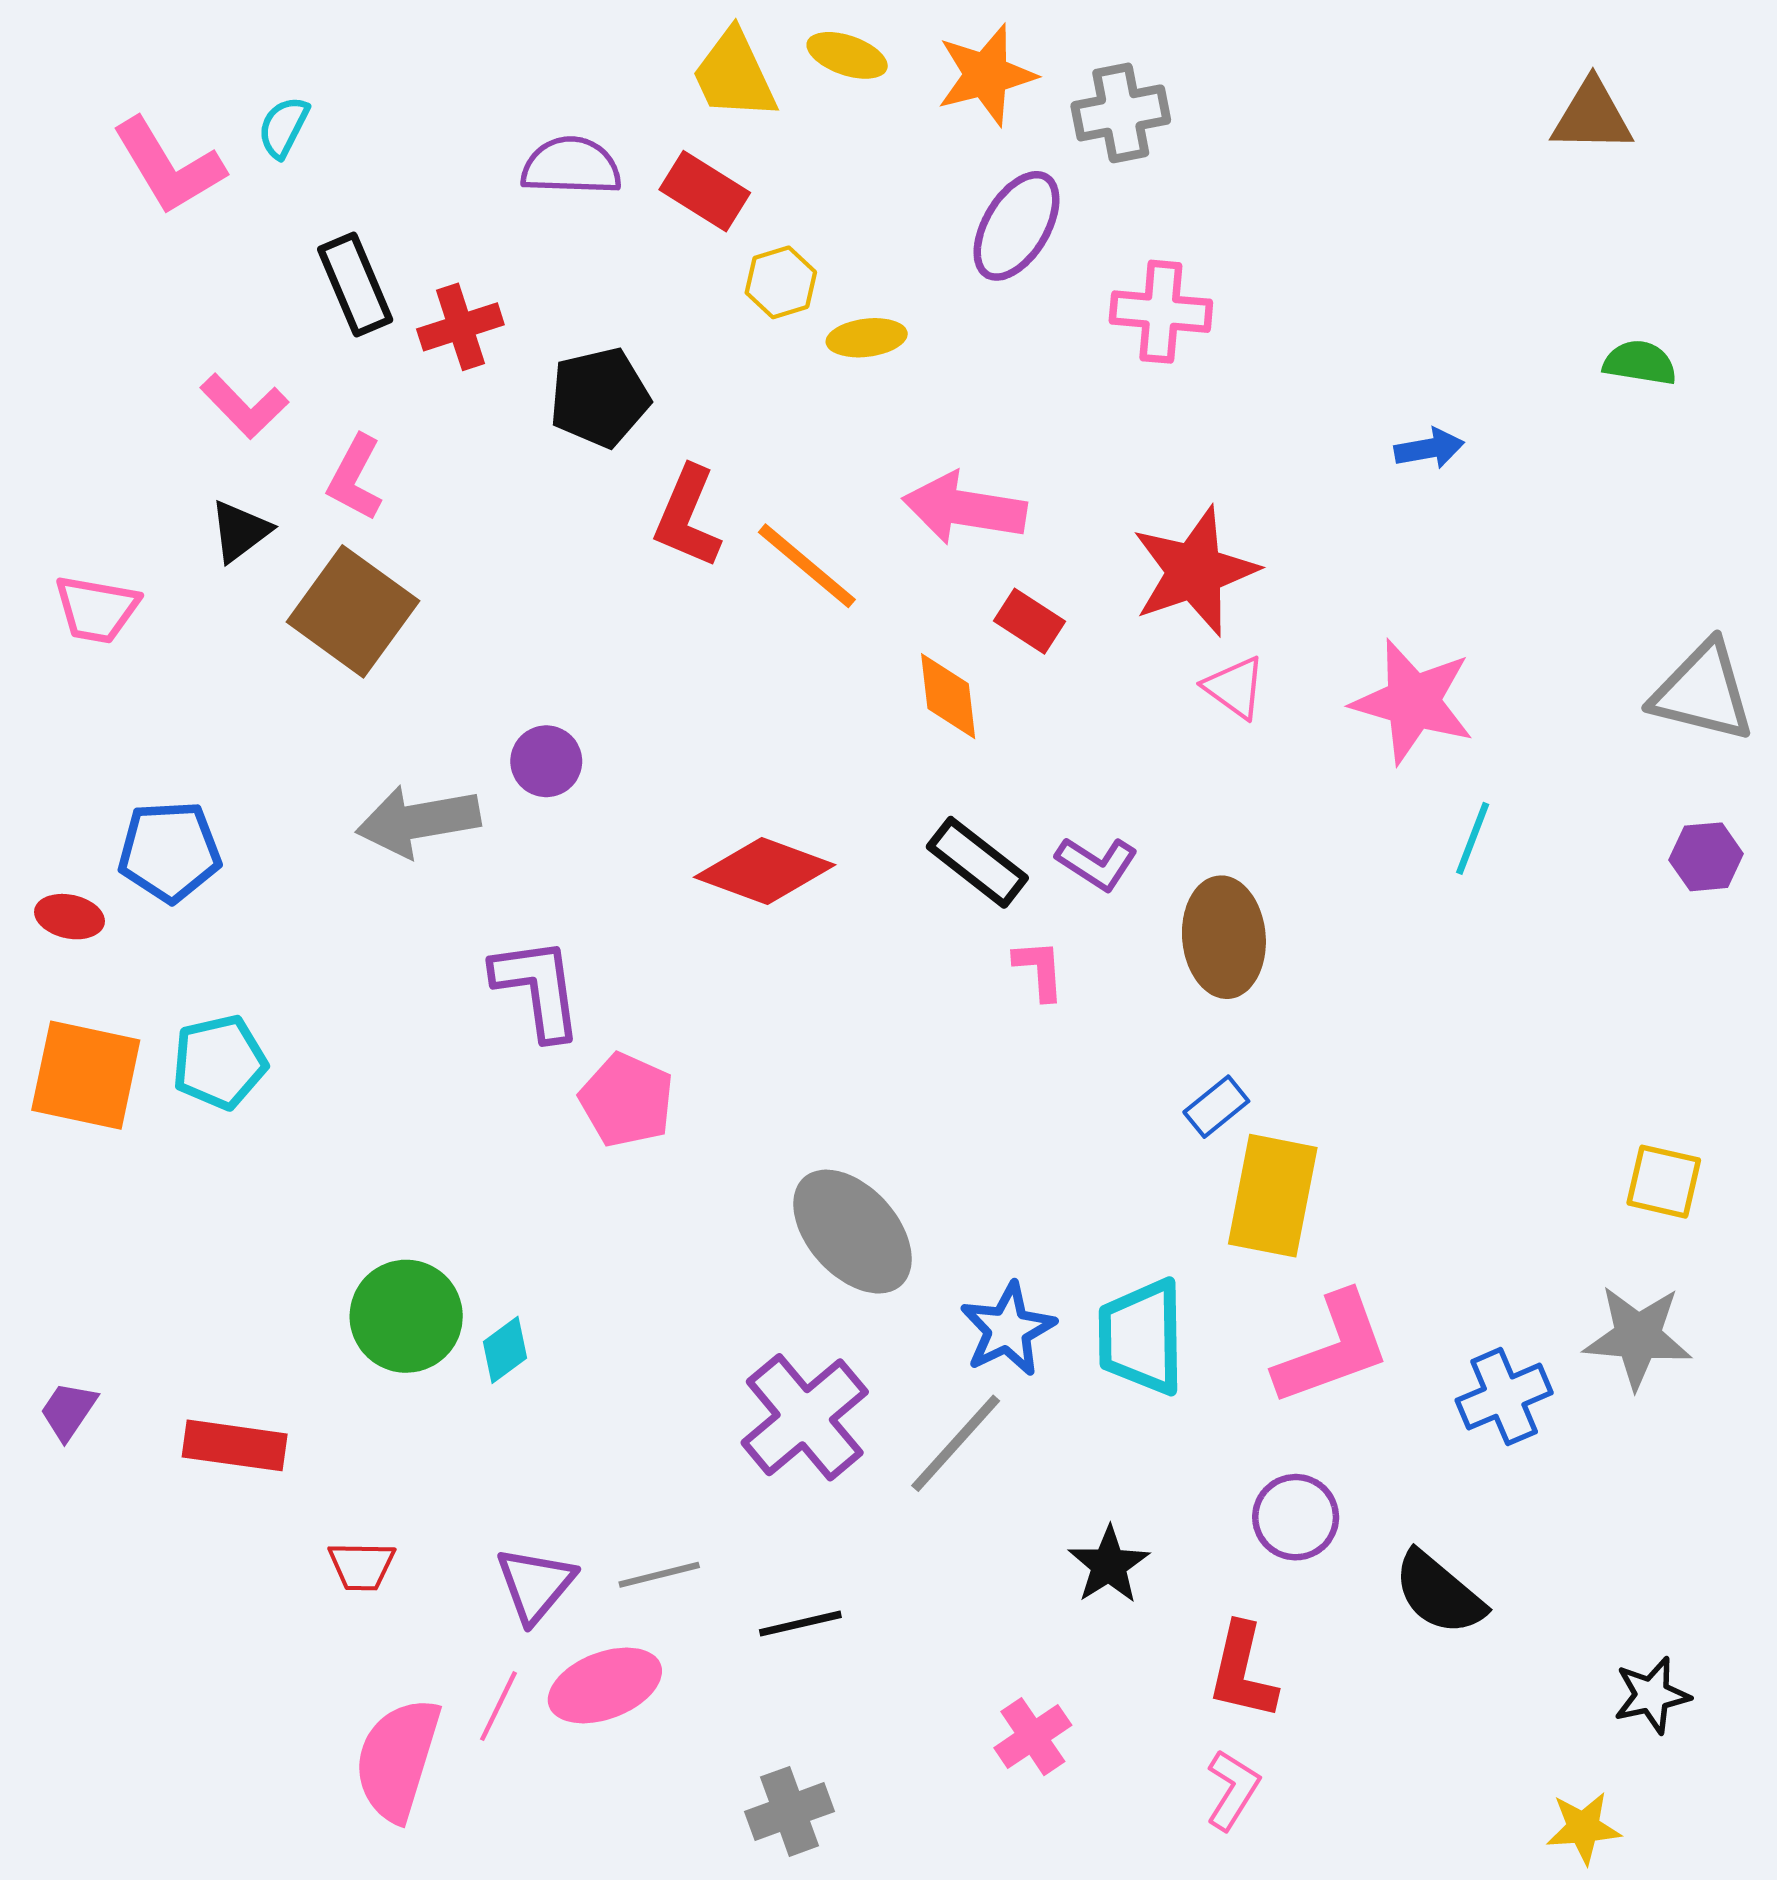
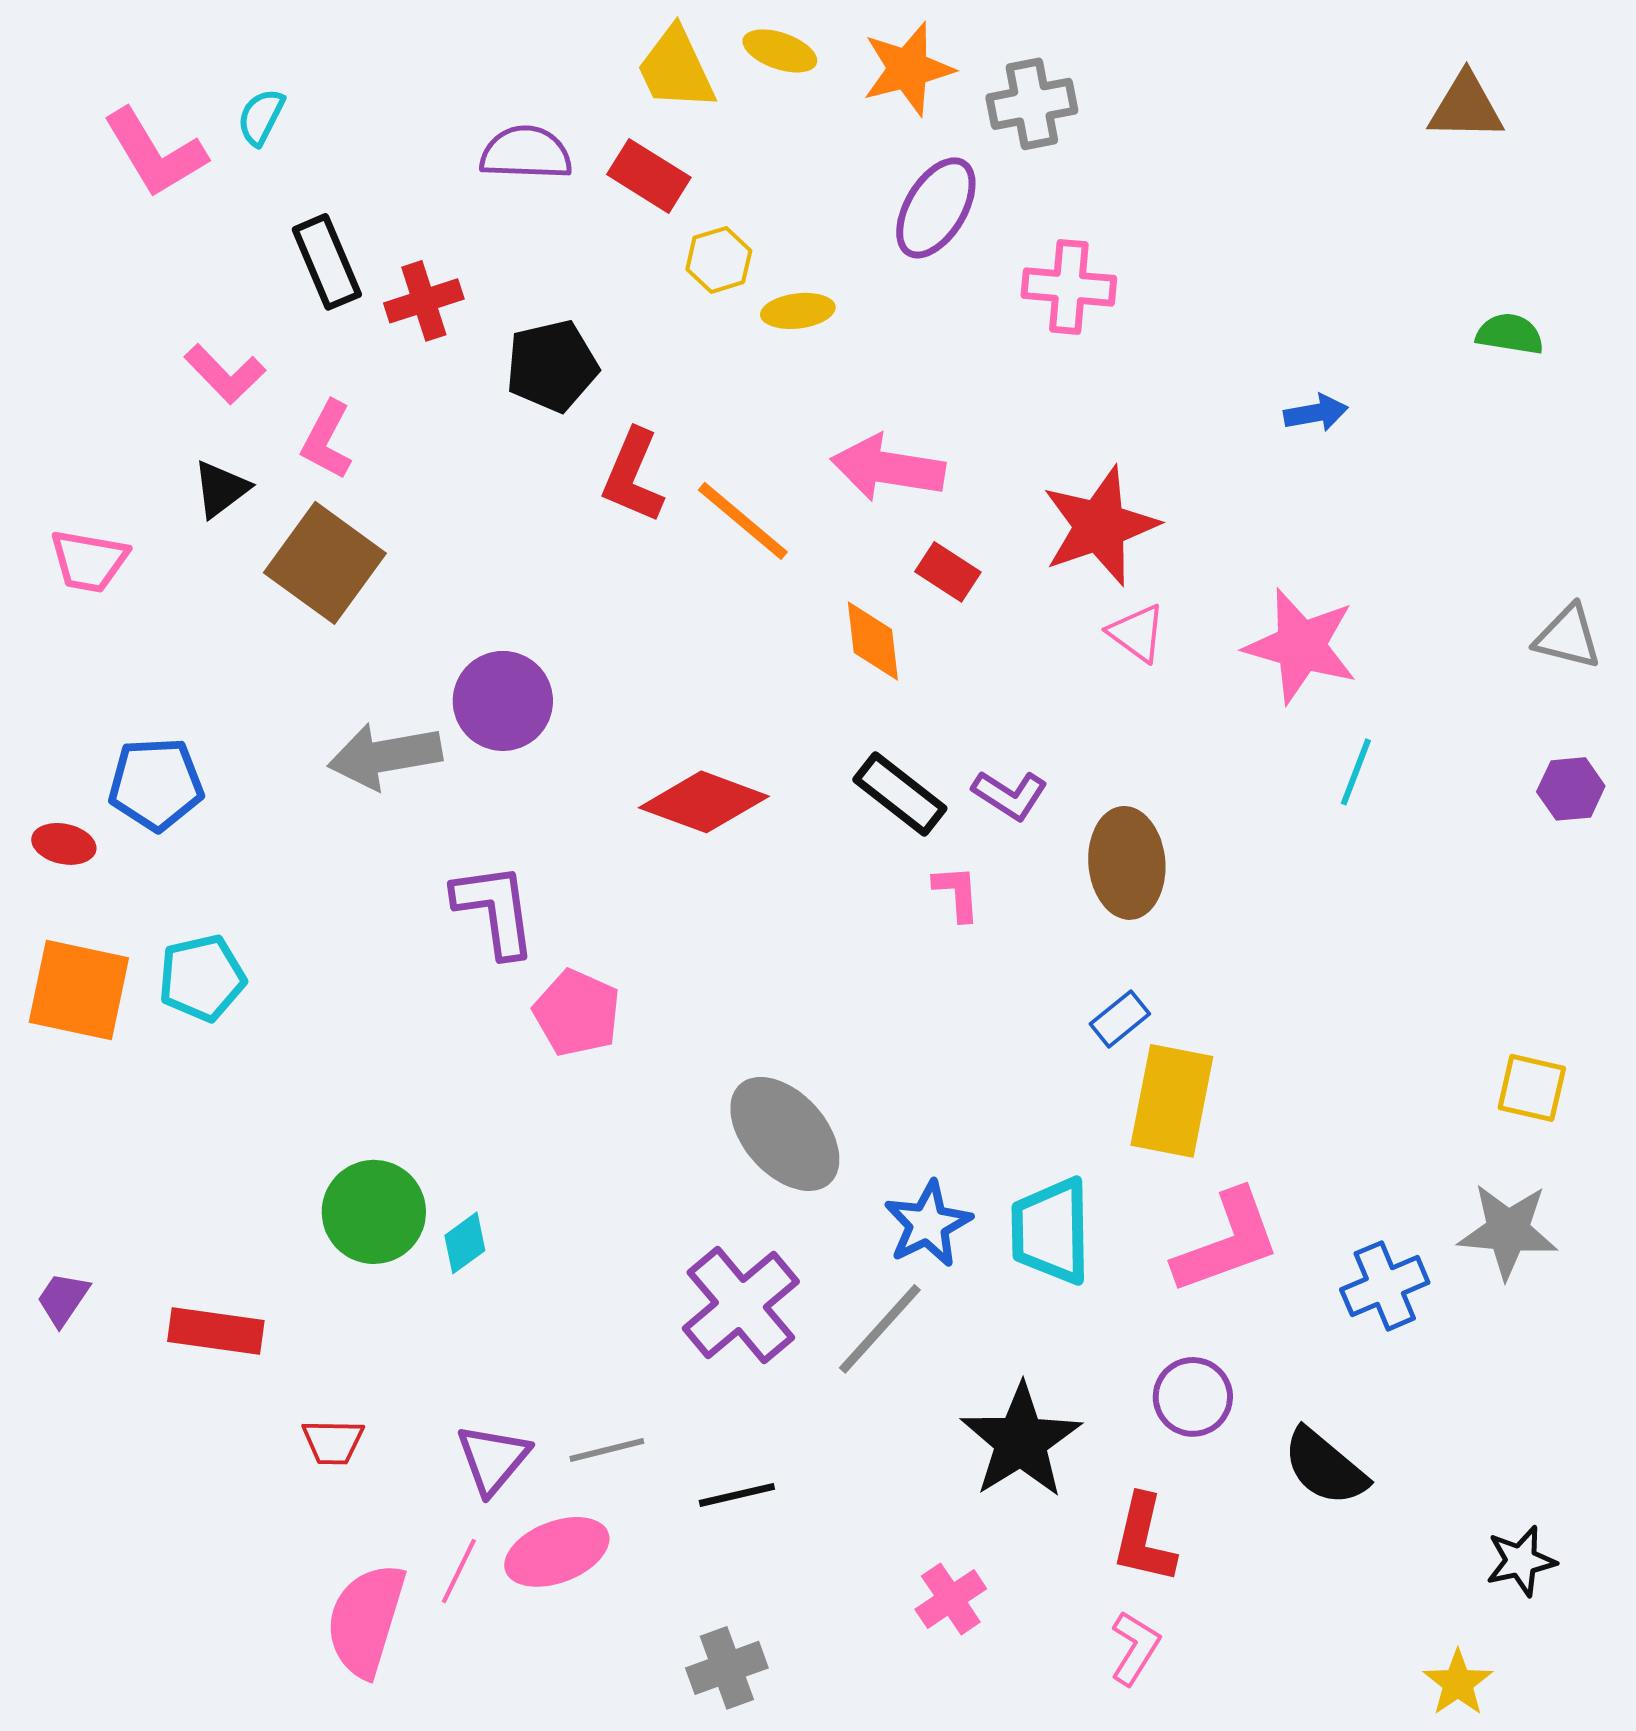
gray triangle: (1703, 692) -> (1568, 637), size x0.7
purple circle: (546, 761) -> (503, 701), size x1.5
black star: (1109, 1565) -> (1021, 1441), size x1.6
yellow star: (1583, 1828) -> (1458, 1683), turned -30

